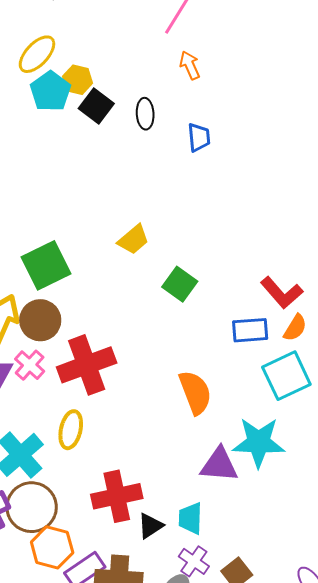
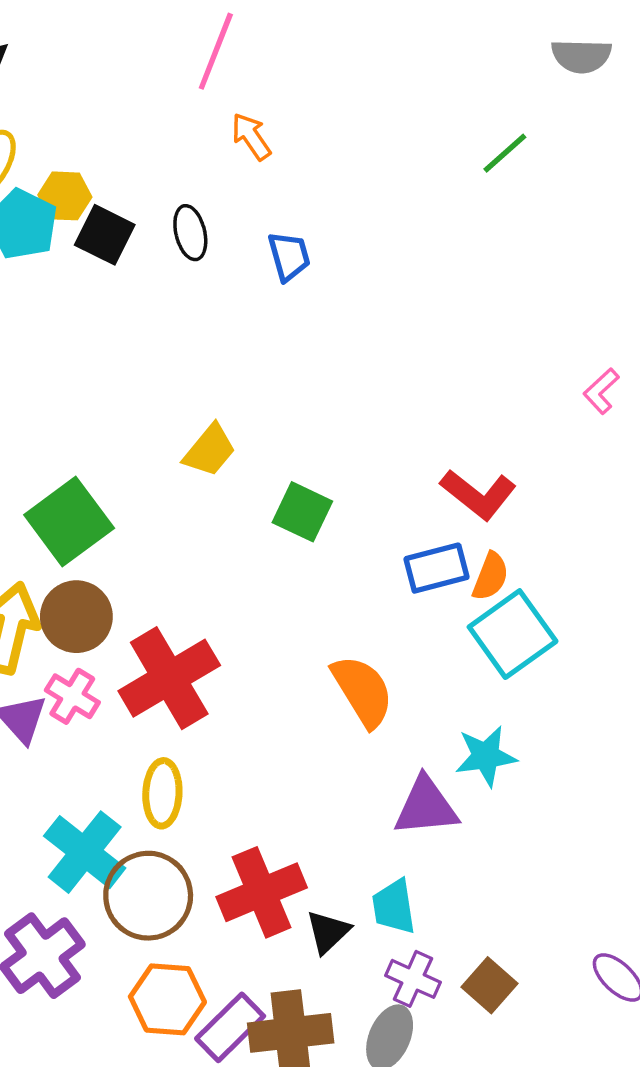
orange semicircle: (295, 328) -> (491, 576), moved
cyan star: (259, 442) -> (486, 756), size x0.7
brown circle: (32, 507) -> (148, 896), moved

